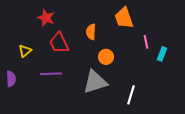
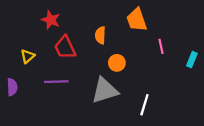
cyan rectangle: (162, 54) -> (192, 60), moved

